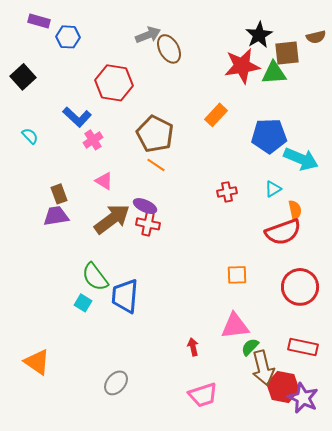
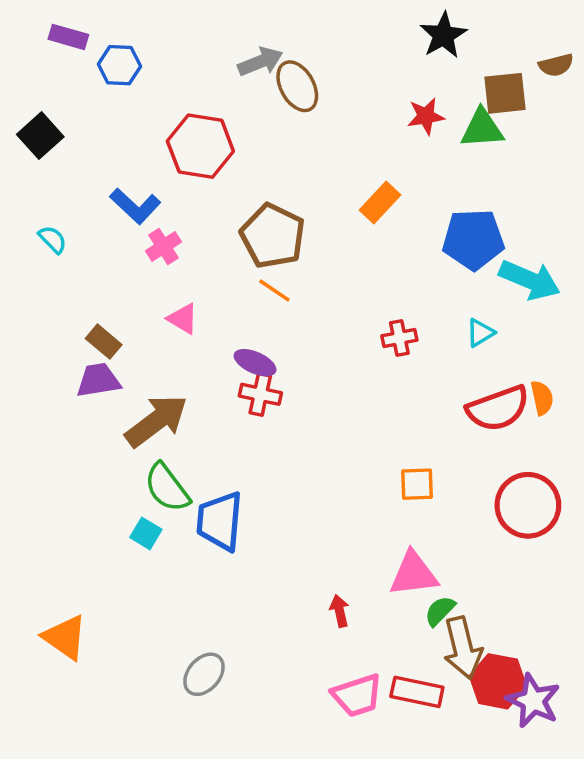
black star: (259, 35) -> (443, 35), moved
red star: (242, 66) -> (426, 116), size x0.6
brown rectangle: (59, 194) -> (104, 342), turned -30
orange semicircle: (295, 210) -> (542, 398), moved
brown arrow: (112, 219) -> (156, 421), moved
red rectangle: (303, 347) -> (417, 692), moved

